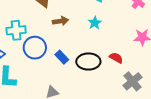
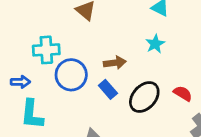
brown arrow: (60, 21) -> (115, 63), moved
black ellipse: (88, 62) -> (144, 97), turned -50

